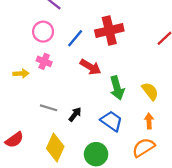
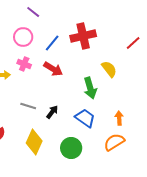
red arrow: (91, 67) -> (53, 69), moved
yellow semicircle: (150, 91) -> (109, 69), moved

